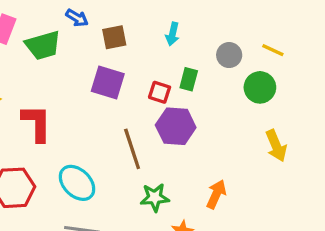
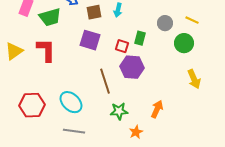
cyan arrow: (173, 34) -> (118, 10), moved
red L-shape: (37, 123) -> (46, 50), moved

